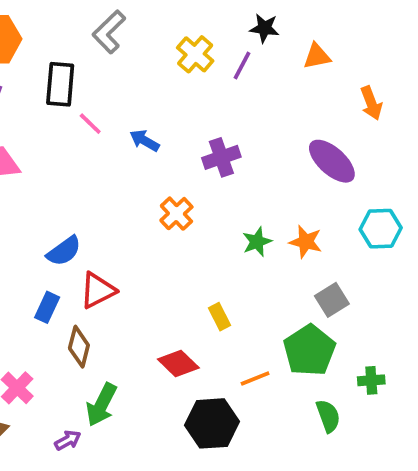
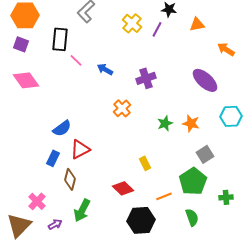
orange arrow: (371, 103) -> (226, 49), turned 144
green semicircle: (328, 416) -> (192, 217), moved
purple arrow: (68, 440) -> (55, 224), moved

